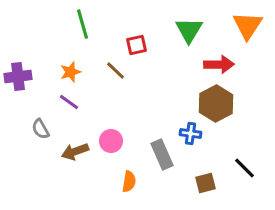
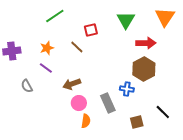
green line: (82, 24) -> (55, 16), turned 72
pink circle: (111, 141) -> (79, 103), moved
brown arrow: (75, 151) -> (72, 84), moved

